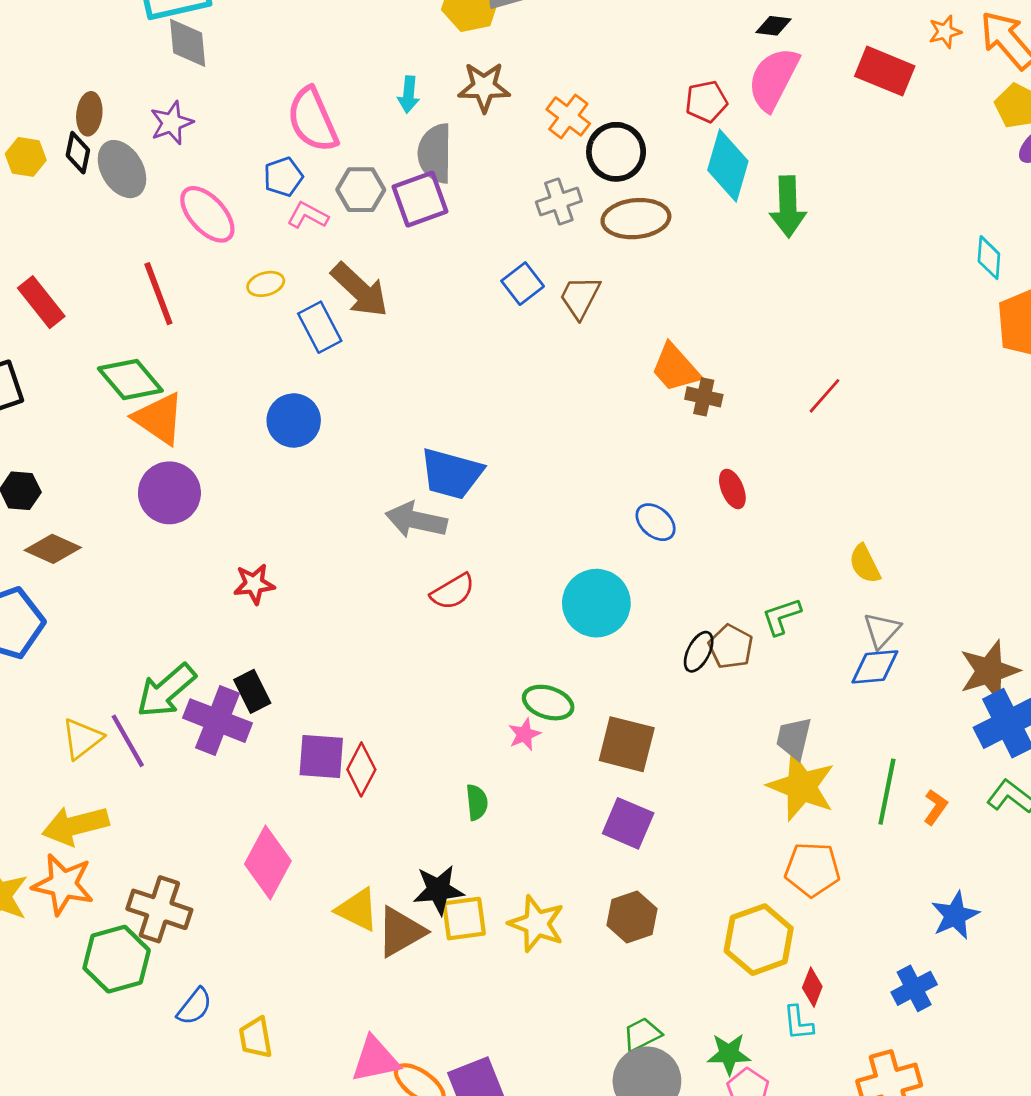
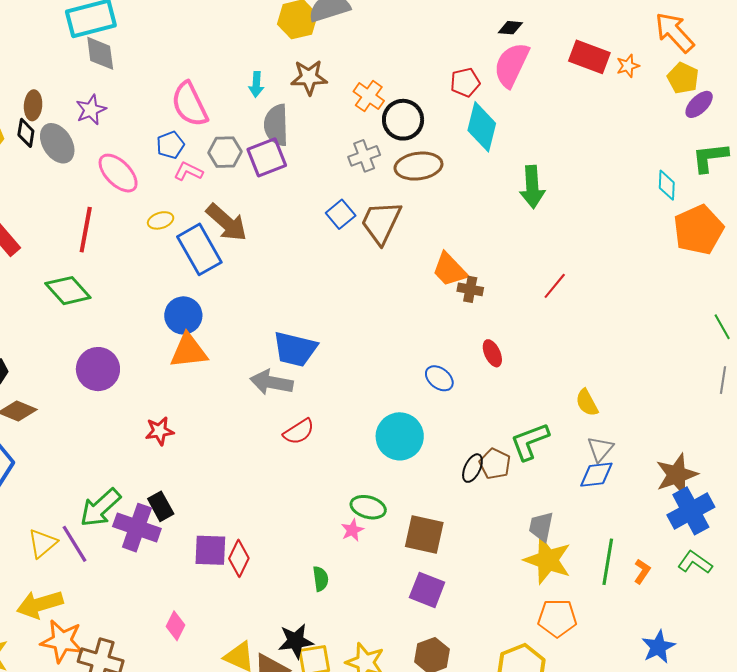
orange star: (945, 32) -> (628, 66), moved
green arrow: (788, 207) -> (532, 187), moved
red line: (158, 294) -> (86, 230), turned 33
brown trapezoid: (580, 297) -> (381, 222), size x1.4
blue rectangle: (320, 327) -> (199, 249), size x1.4
orange triangle: (159, 419) -> (189, 351), moved, turned -39
green L-shape: (781, 616) -> (530, 441), size x1.4
pink diamond: (268, 862) -> (176, 626), size x0.6
orange star: (63, 884) -> (62, 641), moved

